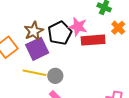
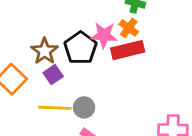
orange cross: (118, 28) -> (129, 28), moved
purple square: (37, 49) -> (53, 75), size x0.6

